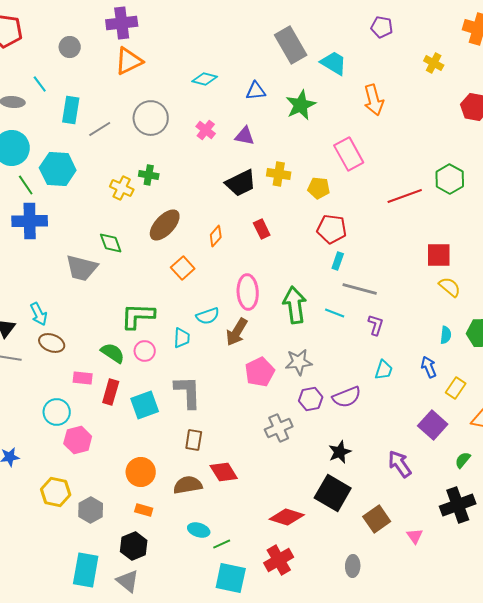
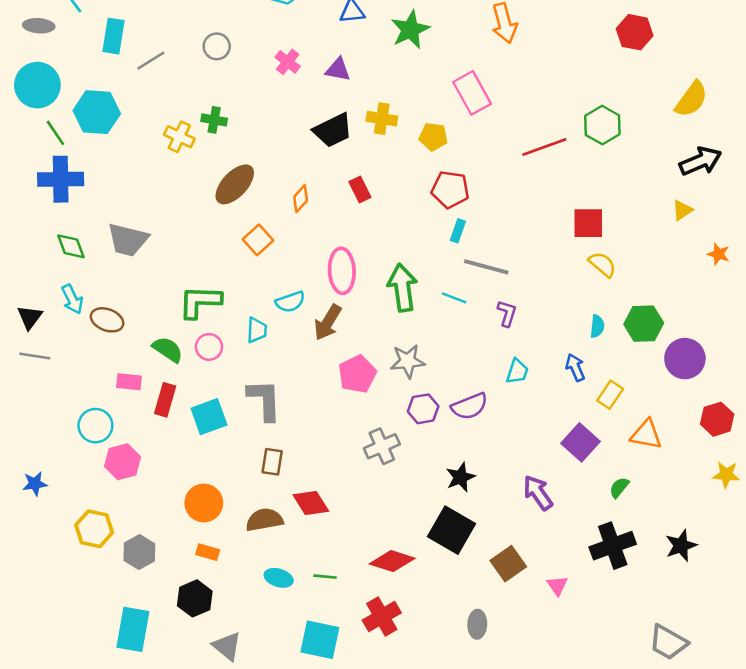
gray circle: (151, 118) -> (217, 46), size x0.6
green diamond: (111, 243) -> (71, 246), moved
brown ellipse: (52, 343) -> (107, 320), moved
green line: (222, 544) -> (325, 577), moved, turned 30
gray triangle: (128, 581) -> (227, 646), moved

